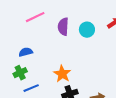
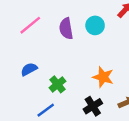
green cross: (20, 73) -> (58, 84), moved
orange star: (62, 74) -> (103, 77), moved

